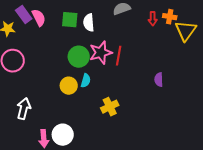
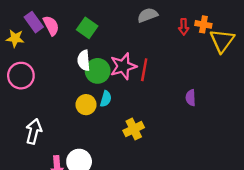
green square: (70, 20) -> (87, 28), turned 30
white semicircle: (89, 23) -> (84, 60), moved

